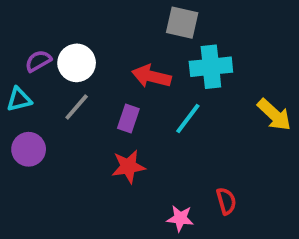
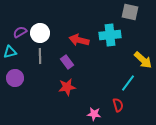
gray square: (182, 23) -> (130, 12), moved
gray line: (77, 107) -> (40, 56), turned -42
purple rectangle: (128, 119) -> (67, 62), turned -56
cyan line: (188, 119) -> (128, 83), moved

